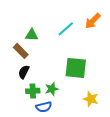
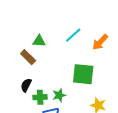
orange arrow: (93, 21) -> (100, 42), moved
black semicircle: (24, 72) -> (26, 85), moved

